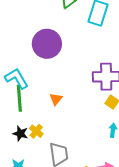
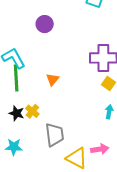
purple circle: (47, 44) -> (45, 24), size x0.6

